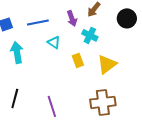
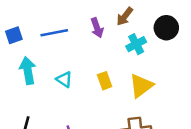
cyan cross: (90, 35) -> (136, 44), moved, turned 35
cyan triangle: (54, 42) -> (64, 79), moved

